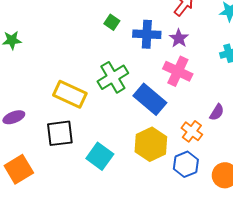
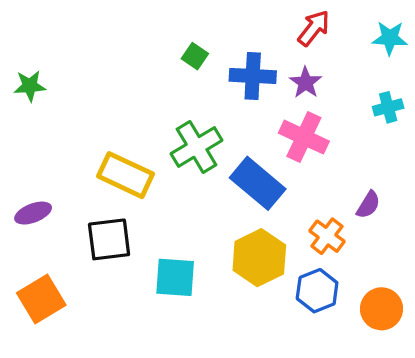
cyan square: (100, 156) -> (175, 277), turned -32

